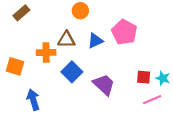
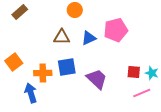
pink pentagon: (124, 32) -> (116, 30), turned 30
orange cross: (46, 52) -> (43, 73), moved
orange square: (15, 66) -> (14, 62), turned 36
blue square: (72, 72) -> (67, 67), turned 36

